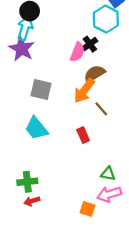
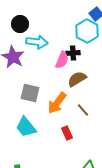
cyan arrow: (25, 28) -> (37, 42), moved, turned 80
black cross: (90, 44) -> (73, 53), turned 32
orange arrow: (84, 91) -> (57, 103), moved

